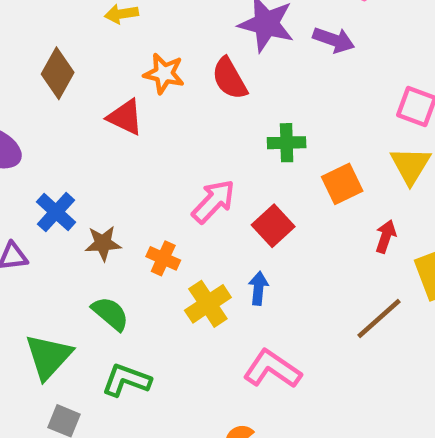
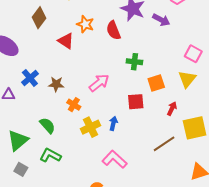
red square: (273, 226) -> (136, 102), moved, turned 30
brown star: (103, 243) -> (56, 84), moved

